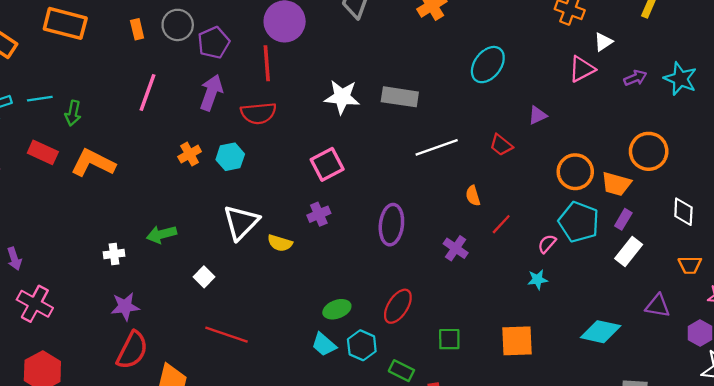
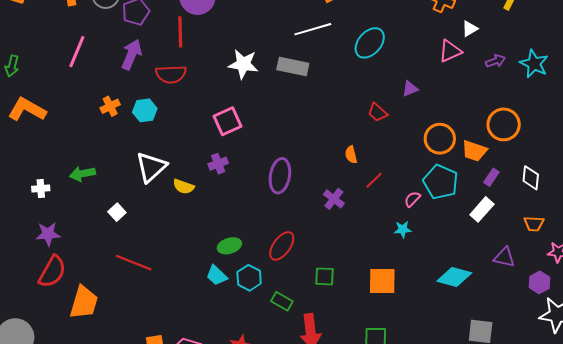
white line: (437, 147) -> (313, 29), moved
purple rectangle: (623, 219) -> (491, 177), moved

